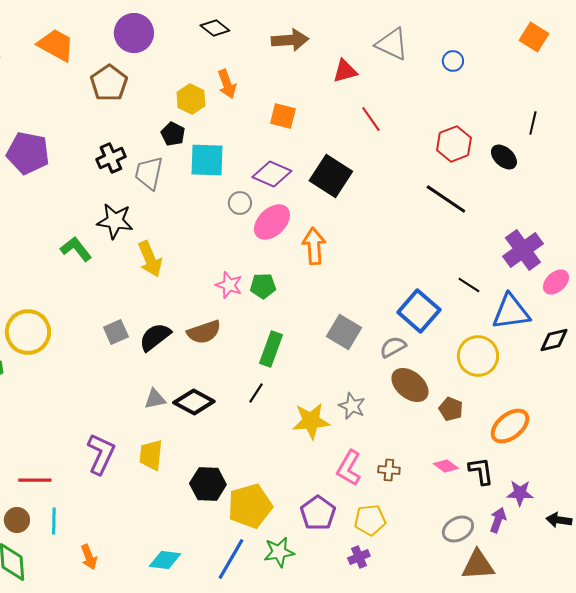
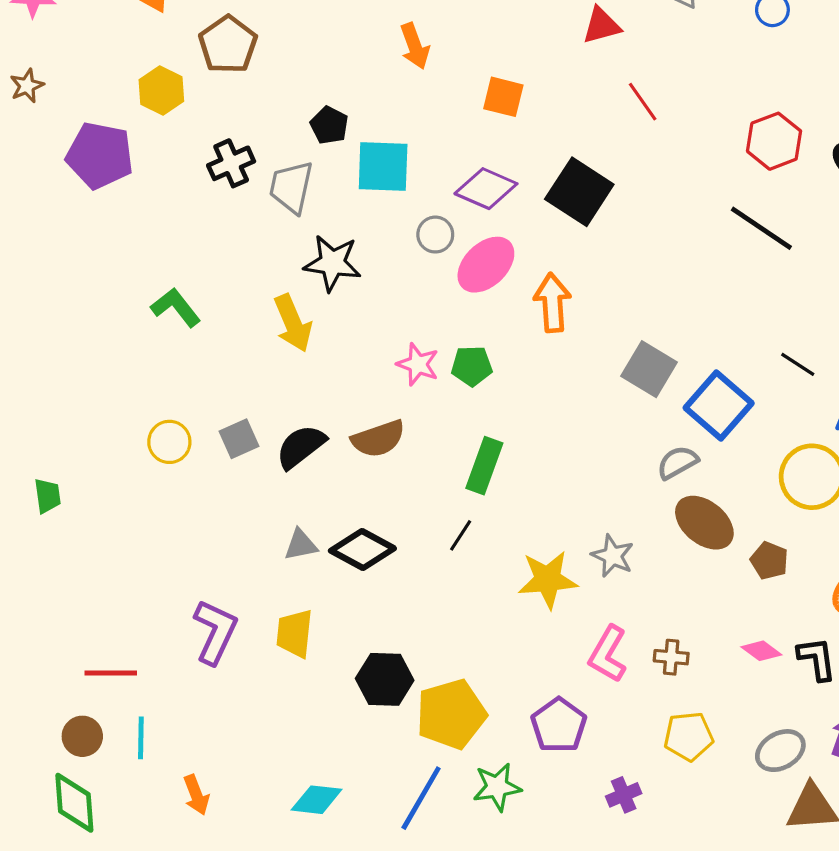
yellow hexagon: (191, 99) -> (161, 90), moved
black star: (115, 221) -> (332, 263), moved
yellow circle: (28, 332) -> (169, 442), moved, size x0.6
gray square: (344, 332) -> (649, 369), moved
yellow pentagon: (370, 520) -> (689, 736), moved

